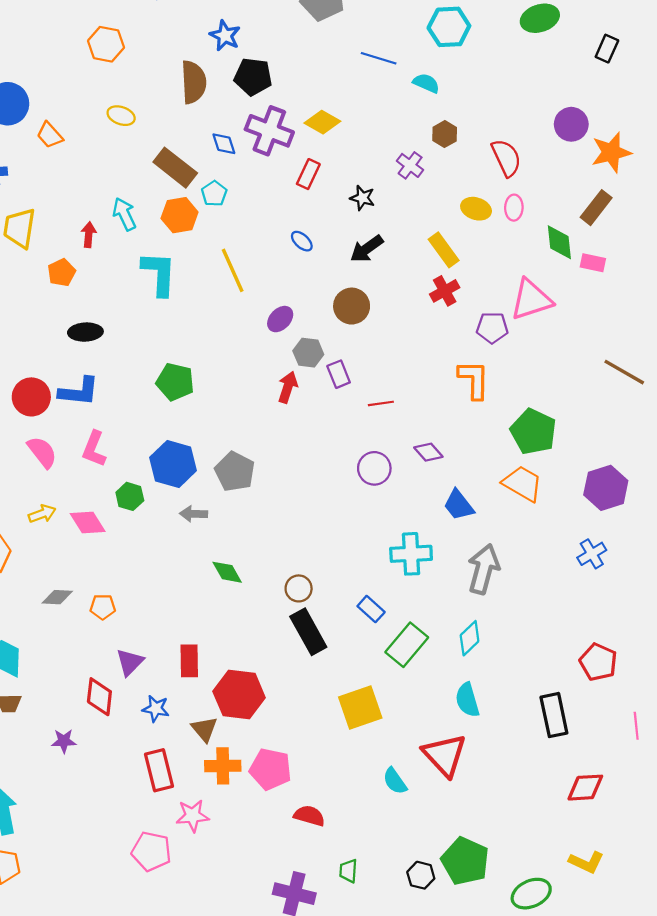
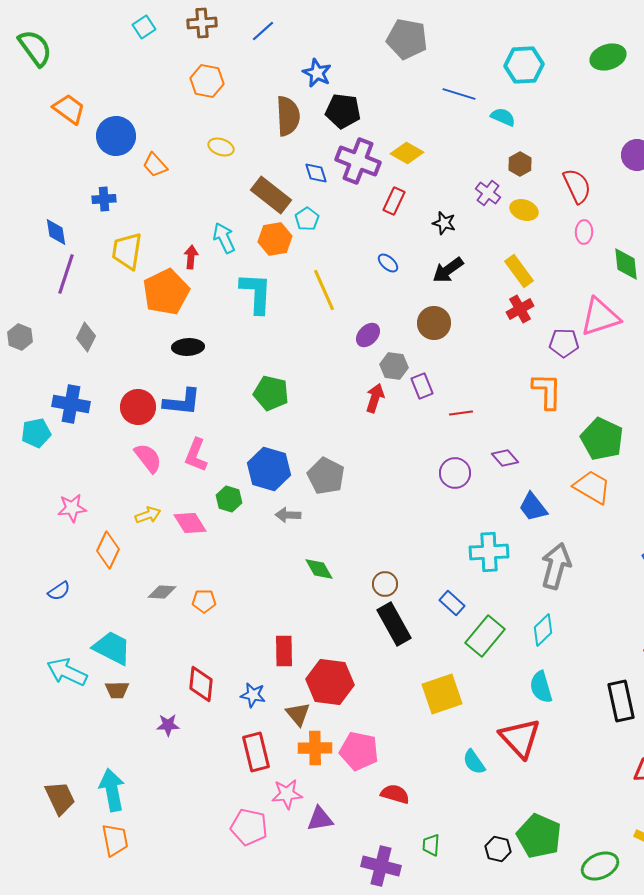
yellow ellipse: (476, 209) -> (524, 210), moved
orange pentagon: (62, 273) -> (166, 292), size x1.8
purple triangle: (130, 662) -> (320, 819), moved, turned 36

